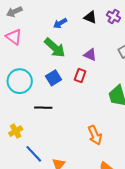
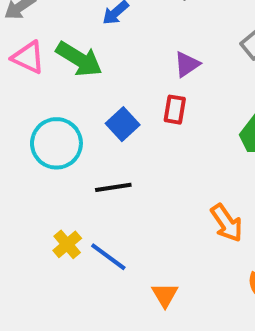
green arrow: (55, 48) -> (79, 59), moved
purple triangle: (90, 55) -> (187, 64), turned -48
blue line: (34, 154) -> (108, 257), moved

